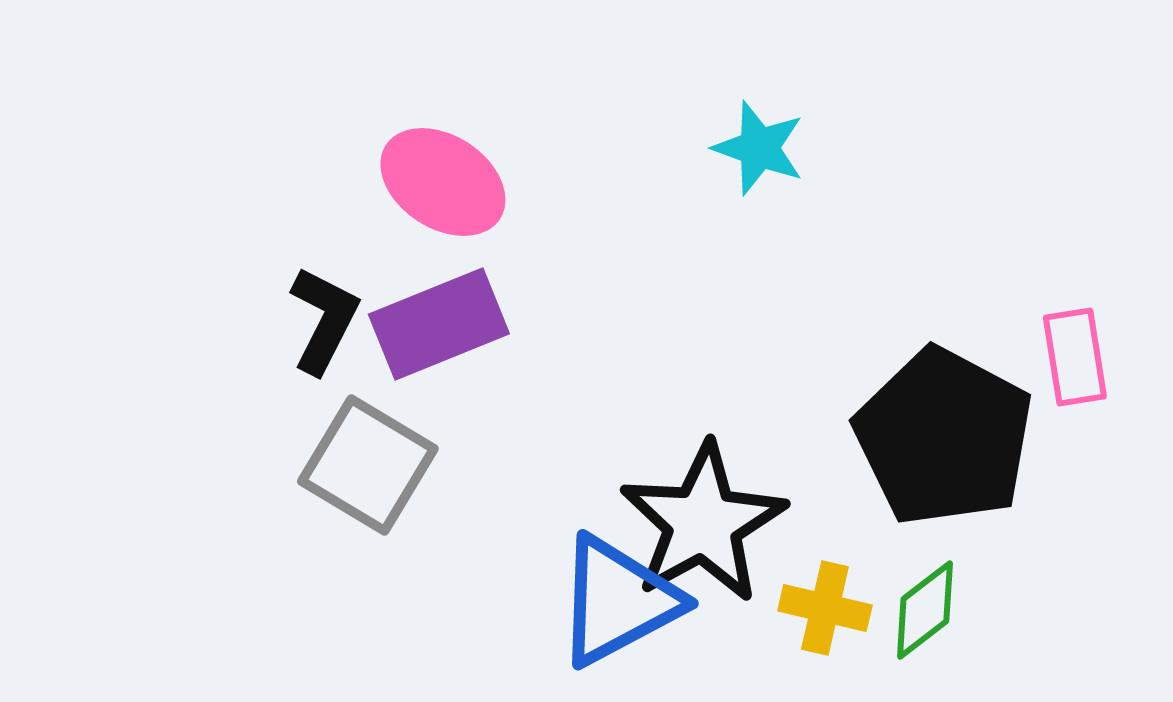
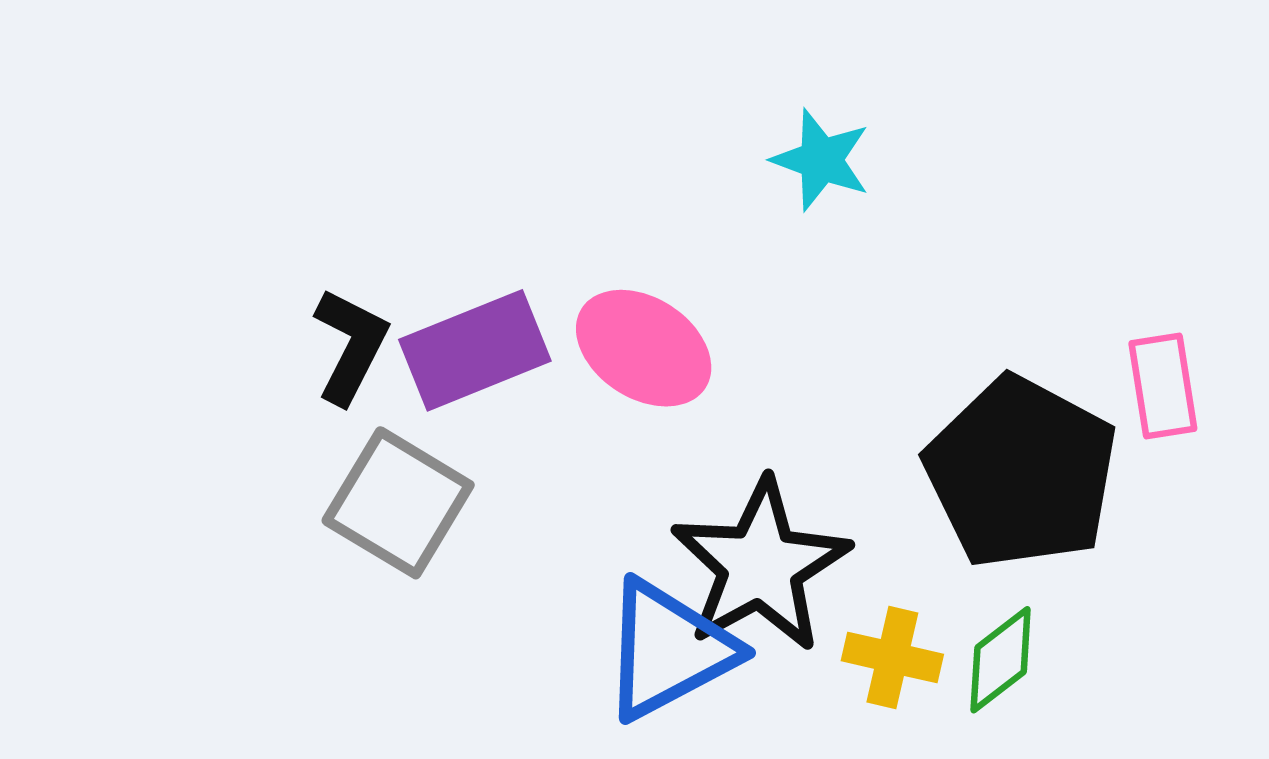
pink ellipse: (443, 182) -> (644, 348), moved

